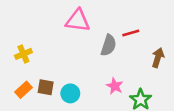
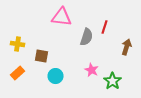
red line: (131, 33) -> (104, 27), turned -56
yellow cross: (23, 54) -> (18, 44), turned 32
brown square: (46, 87) -> (42, 56), moved

